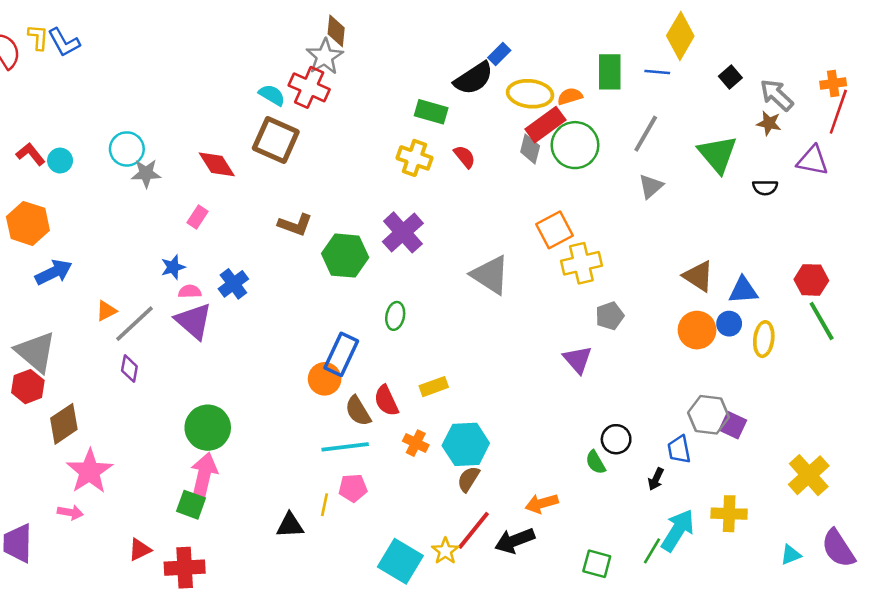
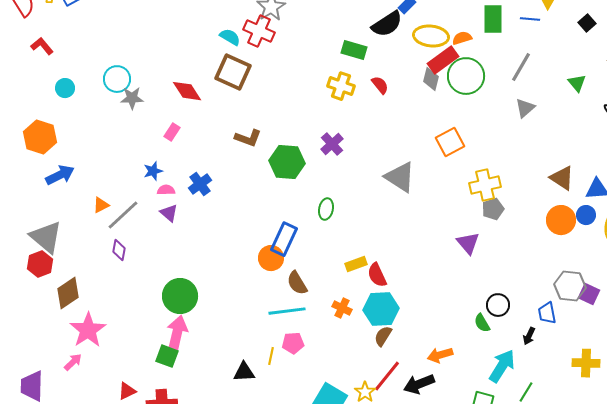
red L-shape: (31, 154) -> (42, 46), moved
green triangle: (718, 154) -> (577, 83), size x0.6
purple cross: (403, 232) -> (332, 144), size x0.7
yellow cross: (581, 263) -> (485, 185), moved
purple triangle: (194, 321) -> (169, 213), size x0.6
red semicircle: (386, 401) -> (377, 275), moved
pink arrow: (70, 512) -> (73, 362), turned -54
cyan arrow: (678, 530) -> (502, 366), moved

